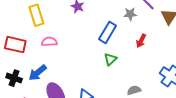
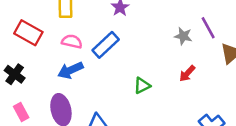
blue rectangle: (108, 32) -> (106, 45), moved
blue arrow: (38, 73) -> (70, 70), moved

